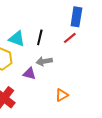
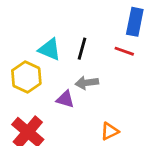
red line: (70, 38) -> (124, 51), turned 56

